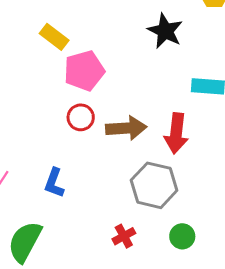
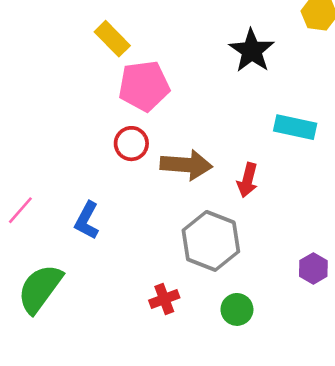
red arrow: (176, 133) -> (247, 180), size x0.7

